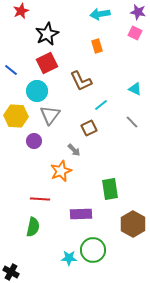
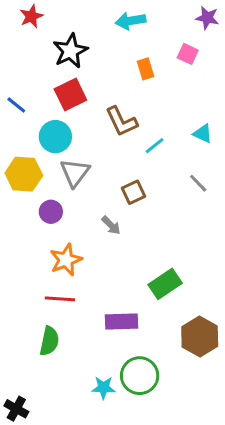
cyan arrow: (100, 14) -> (131, 21), moved
pink square: (135, 33) -> (188, 54), moved
cyan line: (101, 105) -> (155, 146), moved
orange star: (61, 171) -> (66, 260), moved
green rectangle: (110, 189) -> (165, 284), turned 65

